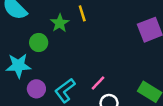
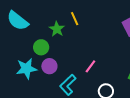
pink line: (98, 83) -> (90, 66), moved
purple circle: (36, 89) -> (49, 66), moved

